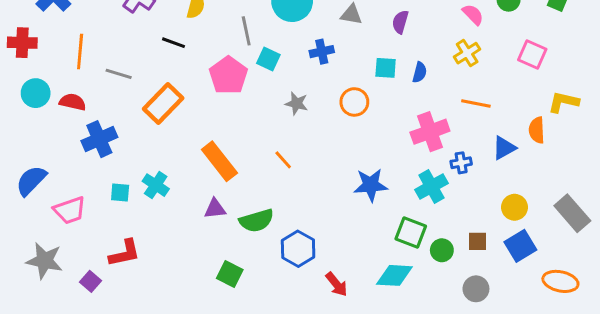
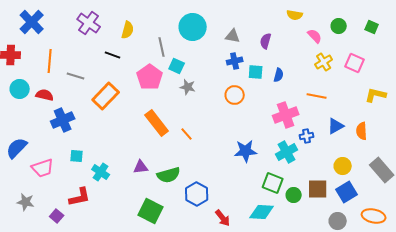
blue cross: (322, 52) -> (235, 61), moved
yellow cross: (467, 53) -> (324, 62), moved
gray star: (297, 103) -> (188, 87), moved
orange semicircle: (537, 130) -> (362, 131), moved
orange rectangle: (219, 161) -> (157, 123), moved
cyan cross: (156, 185) -> (101, 172), moved
brown square: (477, 241) -> (318, 189), size x1.5
gray star: (44, 261) -> (26, 202), size x0.7
green square: (230, 274) -> (151, 211), size x1.4
gray circle: (476, 289) -> (338, 221), moved

